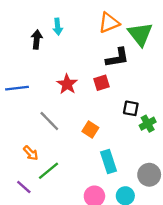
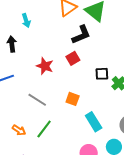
black arrow: (37, 40) -> (12, 44), moved
orange arrow: (31, 153) -> (19, 130), moved
green line: (49, 171) -> (44, 129), moved

